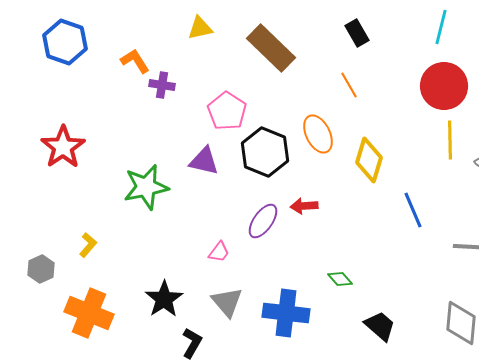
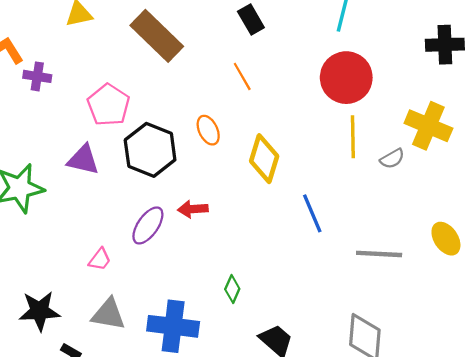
orange ellipse: (318, 134) -> (208, 130), size x0.7
green diamond: (340, 279) -> (232, 289), turned 65
black star: (164, 299) -> (39, 311), turned 30
gray triangle: (227, 302) -> (108, 314), turned -40

